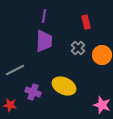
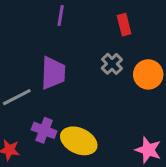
purple trapezoid: (44, 41) -> (53, 73), moved
yellow ellipse: (64, 86) -> (79, 141), moved

